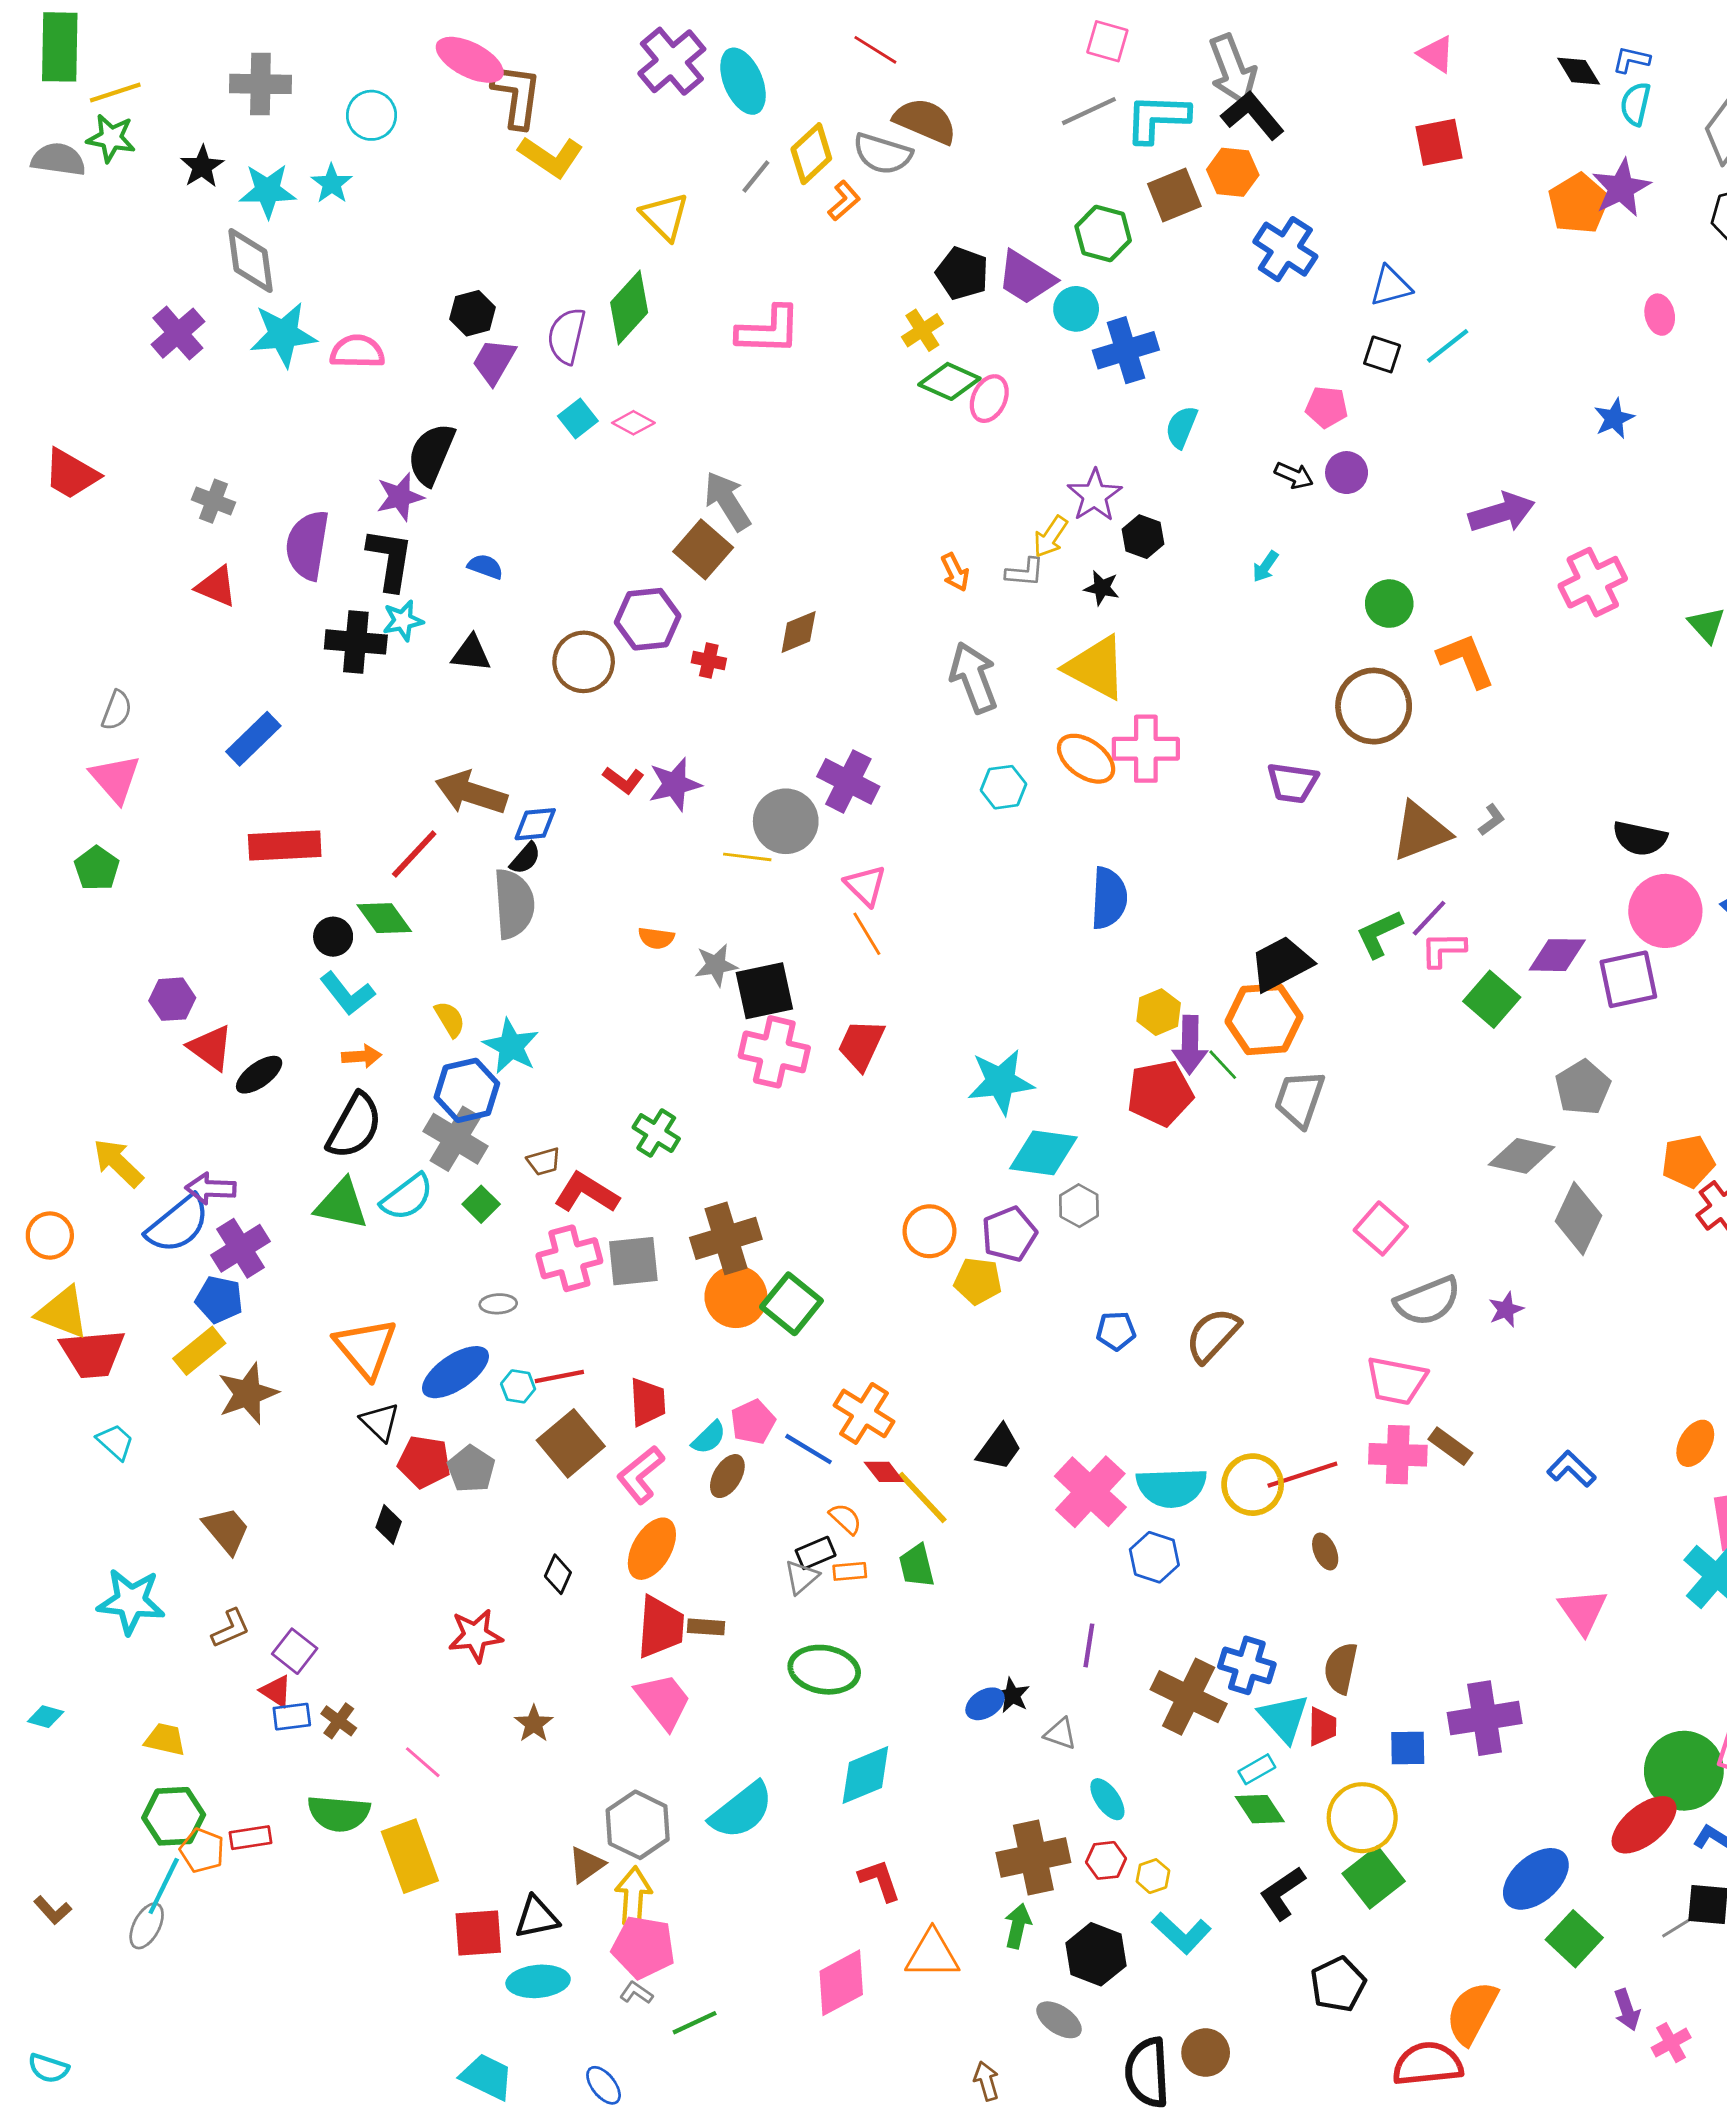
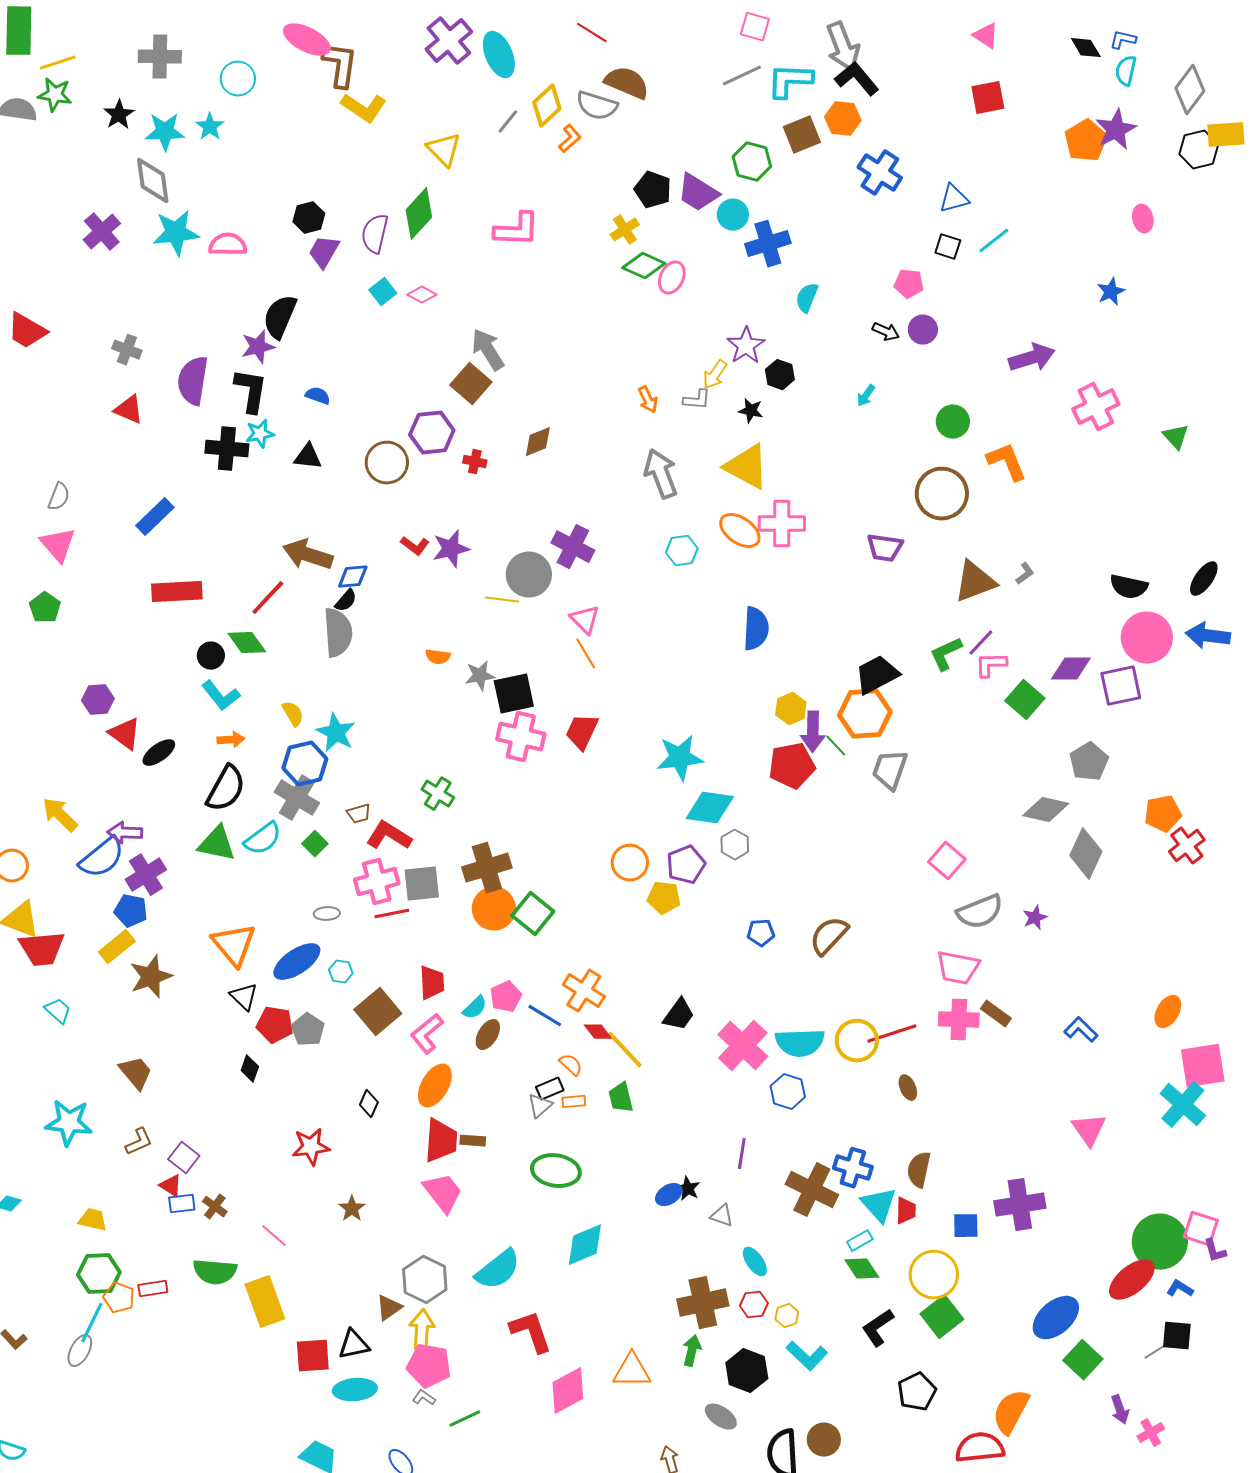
red line: (559, 1376) -> (392, 914), moved
red L-shape: (880, 1880) -> (531, 1332), moved, size x1.4

